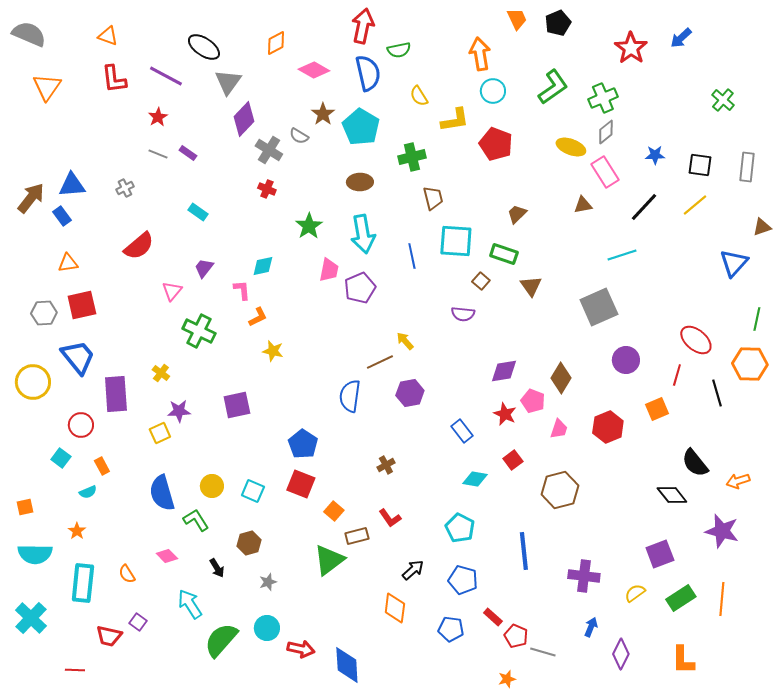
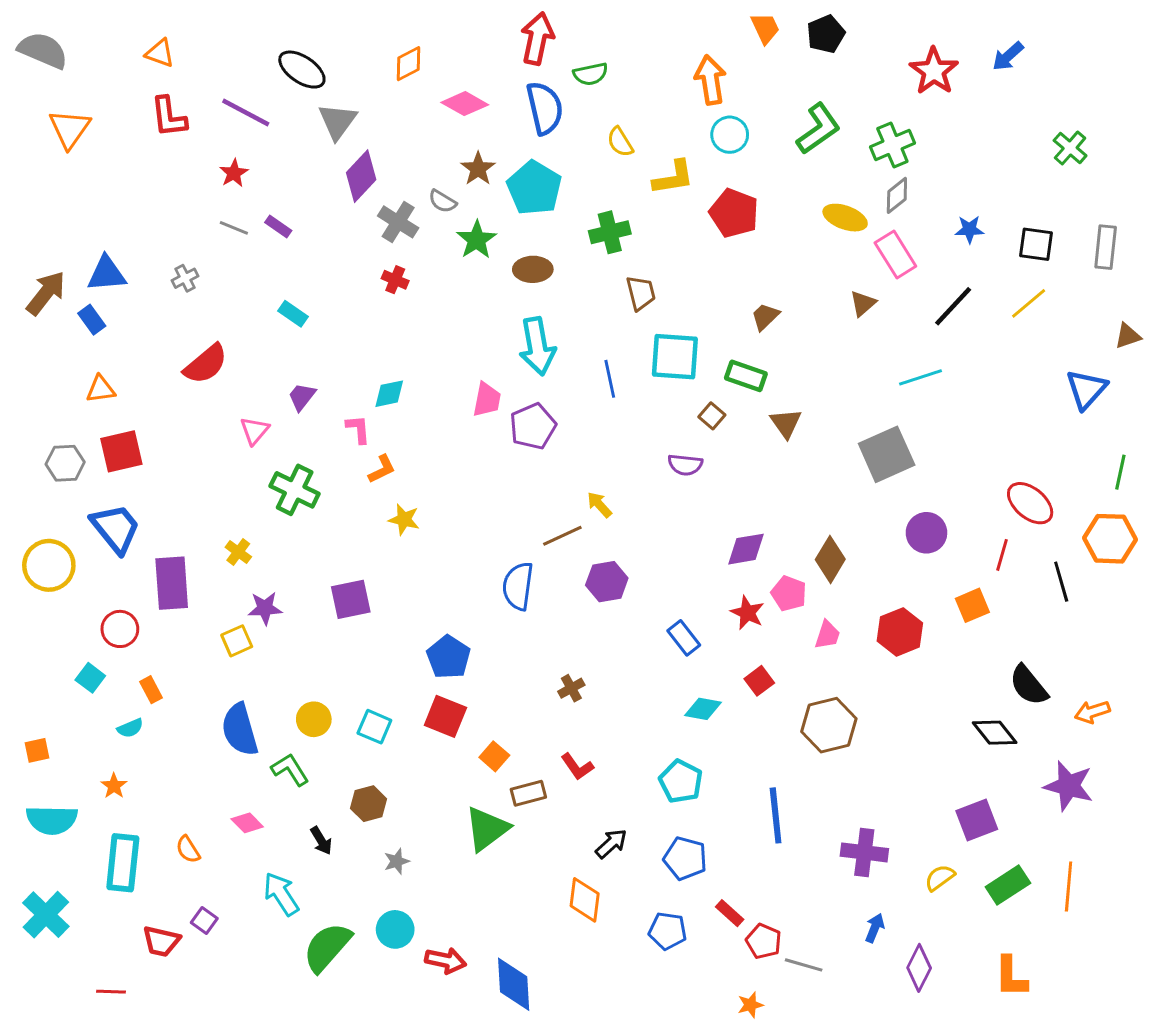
brown triangle: (583, 205) -> (863, 303), turned -30
green star: (309, 226) -> (477, 240), moved

